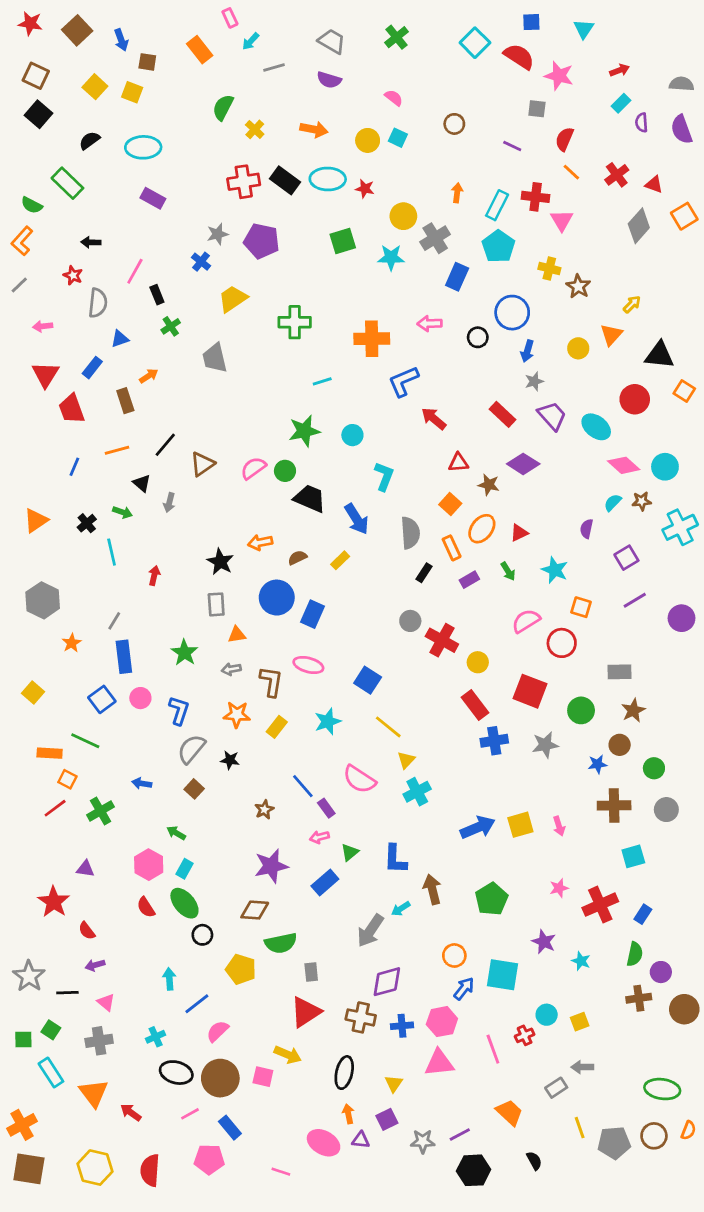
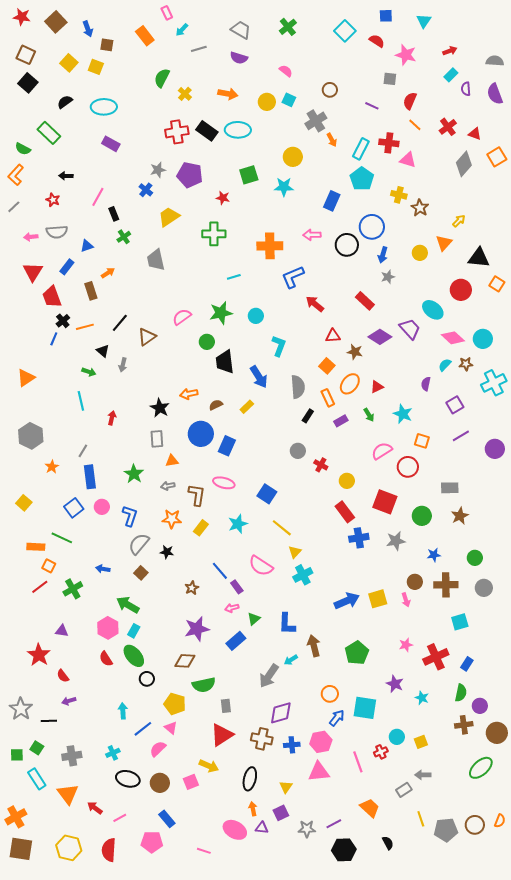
red semicircle: (519, 56) -> (377, 41), size x0.7
red star: (365, 189) -> (223, 198), moved
orange arrow: (457, 193) -> (332, 140), turned 144
pink triangle: (562, 220) -> (408, 160), turned -42
gray cross: (435, 238) -> (316, 121), moved
gray semicircle: (98, 303) -> (57, 232), moved, turned 80
black circle: (478, 337) -> (347, 245), size x1.5
purple trapezoid: (552, 416) -> (410, 329), moved
pink semicircle: (253, 468) -> (182, 317), moved
black trapezoid: (310, 498) -> (225, 362), turned -120
black cross: (87, 523) -> (63, 321), moved
red cross: (442, 640) -> (321, 465), size x0.6
brown circle: (620, 745) -> (415, 582), moved
green arrow: (176, 833) -> (128, 605), size x1.6
pink triangle: (106, 1002) -> (171, 728), moved
pink square: (263, 1077) -> (191, 782), turned -35
brown circle: (220, 1078) -> (160, 783), size x0.7
green ellipse: (662, 1089) -> (481, 768), moved, turned -50
pink line: (190, 1114) -> (120, 818), moved

